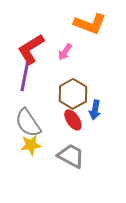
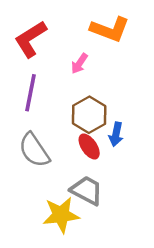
red L-shape: (31, 49) -> (31, 39), moved
yellow star: (31, 145) -> (61, 215), moved, size x1.4

